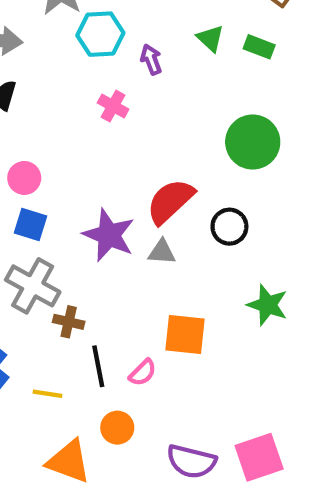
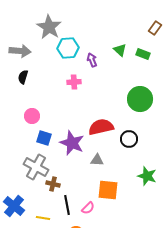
pink cross: (113, 106) -> (74, 82), turned -32
red semicircle: (170, 201) -> (101, 127), turned 30
blue square: (31, 225) -> (44, 138), moved
gray triangle: (162, 252) -> (97, 160), moved

